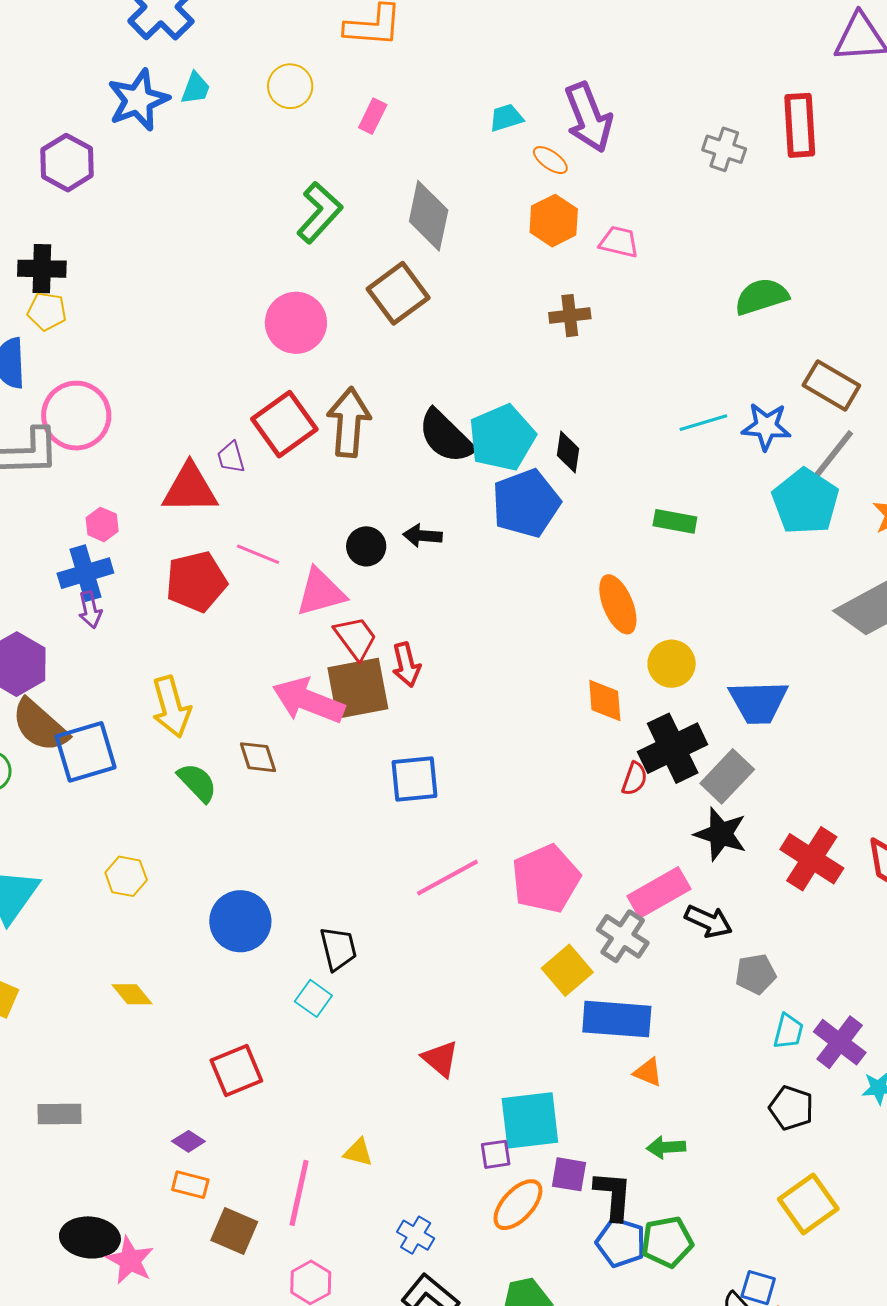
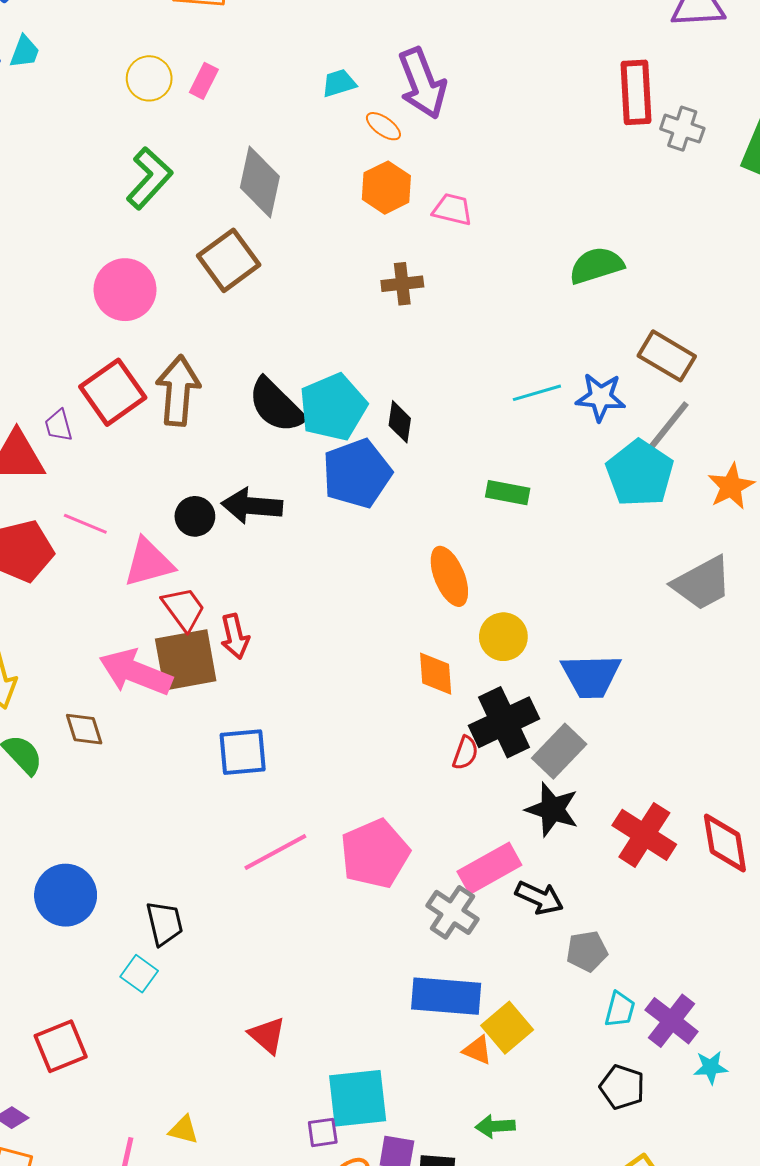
yellow circle: (290, 86) -> (149, 78), moved
gray cross: (724, 149) -> (682, 129), moved
black arrow: (422, 536) -> (252, 506), size x1.5
yellow square: (567, 970) -> (507, 1028), moved

